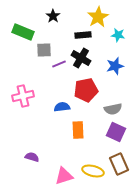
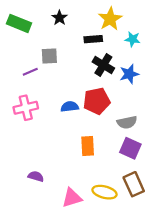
green rectangle: (23, 32) -> (19, 23), moved
black cross: (81, 58) -> (103, 65), moved
purple line: (59, 64) -> (30, 72), moved
blue semicircle: (62, 107) -> (70, 107), moved

